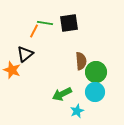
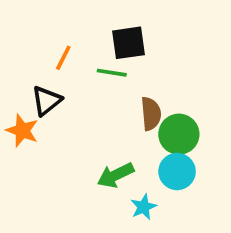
green line: (45, 23) -> (112, 73), moved

